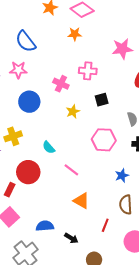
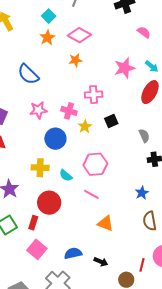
pink star: (18, 70) -> (38, 110), moved
blue circle: (29, 102) -> (55, 139), moved
yellow star: (73, 112) -> (85, 127), moved
yellow cross: (13, 136) -> (40, 168), moved, turned 30
pink hexagon: (104, 140) -> (95, 164), moved
red line: (105, 225) -> (142, 265), moved

